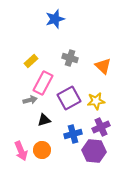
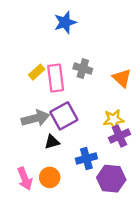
pink rectangle: (43, 83) -> (56, 78), moved, turned -35
purple square: (69, 98) -> (64, 116), moved
gray arrow: (30, 100) -> (35, 118), size x1.6
purple cross: (101, 127) -> (119, 136), moved

